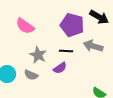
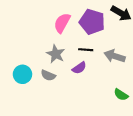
pink semicircle: (25, 26) -> (62, 23), moved, turned 84
gray arrow: (93, 46) -> (115, 56), moved

